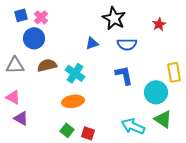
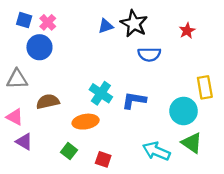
blue square: (21, 15) -> (24, 20), turned 32
blue triangle: (92, 43) -> (106, 26), moved
brown semicircle: (47, 65) -> (48, 102), moved
cyan cross: (75, 73) -> (101, 93), moved
blue L-shape: (124, 75) -> (134, 100), moved, turned -70
green square: (67, 130) -> (69, 151), moved

